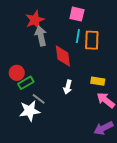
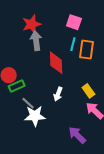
yellow rectangle: (98, 81) -> (88, 91), turned 40
white star: (30, 111) -> (35, 116), moved
purple arrow: (104, 128) -> (77, 135), moved, turned 66

